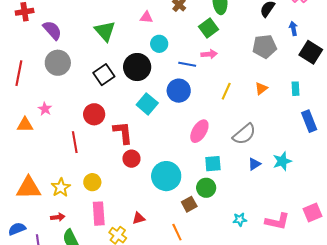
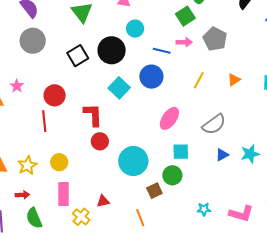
gray pentagon: (265, 47) -> (215, 39), moved, turned 30
red circle: (94, 114) -> (55, 95), moved

